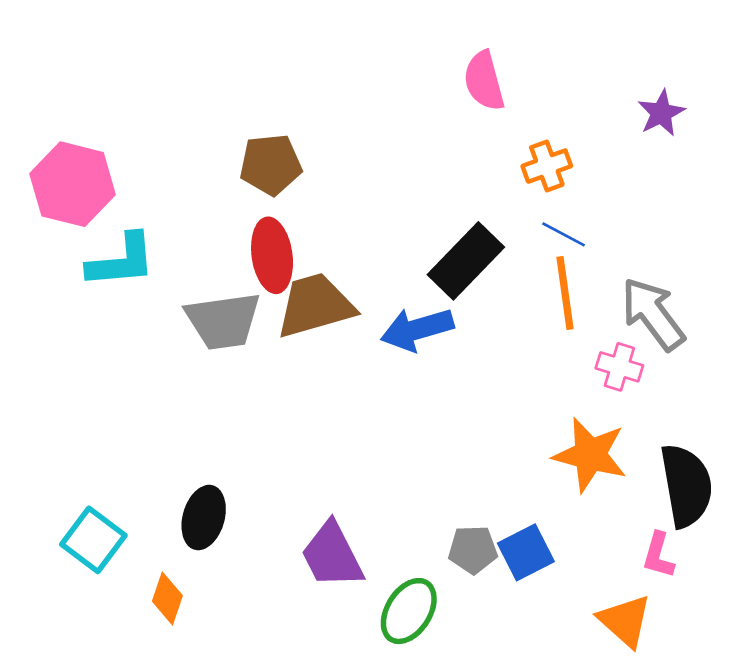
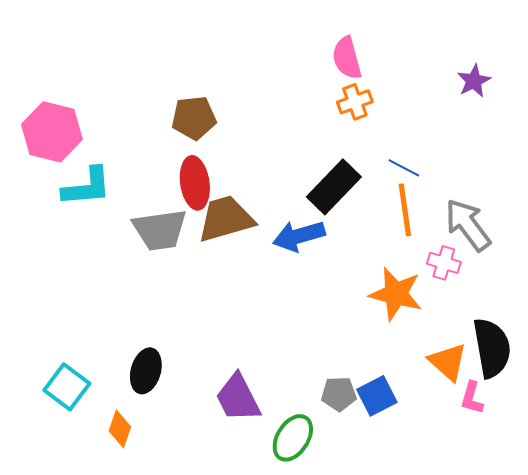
orange cross: (547, 166) -> (355, 102), moved
orange star: (590, 455) -> (396, 294), moved
orange triangle: (625, 621) -> (448, 362), moved

